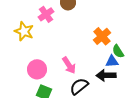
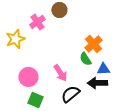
yellow star: (24, 31) -> (15, 39), turned 30
green semicircle: (118, 51) -> (85, 59), moved

